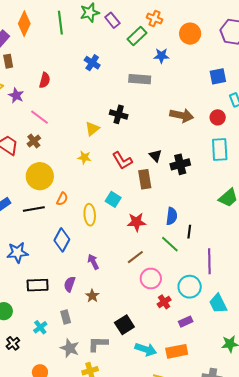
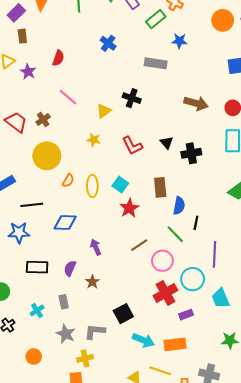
orange circle: (190, 34) -> (223, 20), moved
pink line: (40, 117) -> (68, 97), moved
brown rectangle: (145, 179) -> (160, 187), moved
black line: (34, 209) -> (32, 205), moved
yellow ellipse: (90, 215) -> (92, 186), moved
red star: (136, 222) -> (129, 208), moved, turned -30
blue diamond: (62, 240) -> (65, 223), turned 60
pink circle: (151, 279) -> (162, 261), moved
red cross: (164, 302) -> (165, 293), size x1.6

